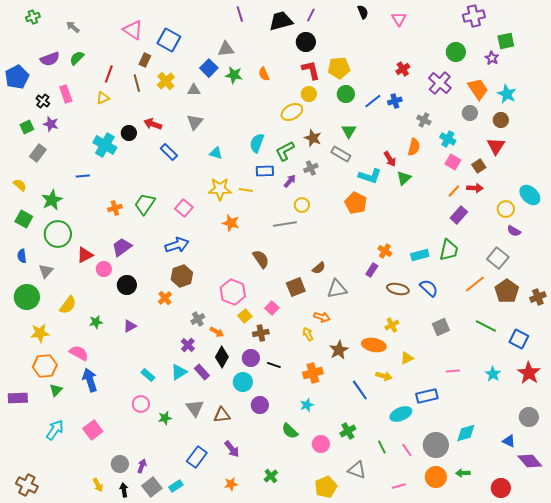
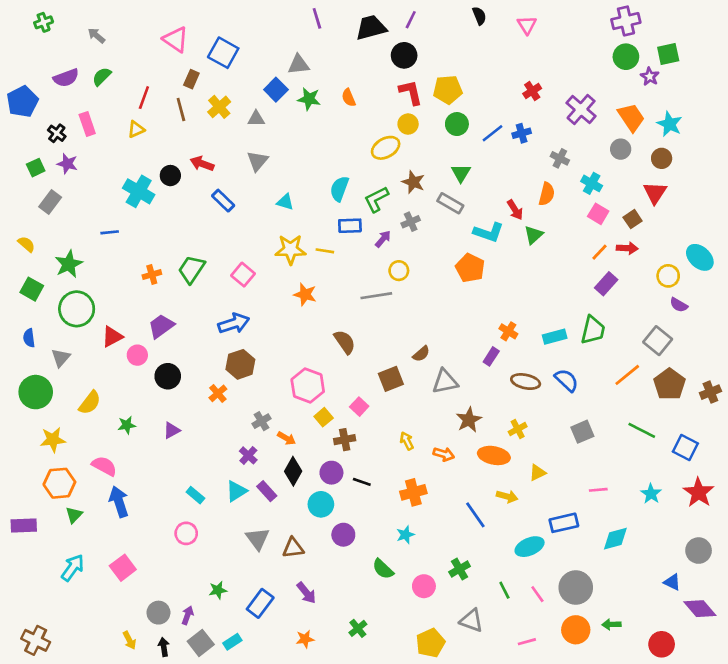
green circle: (456, 52) -> (626, 57), moved
orange arrow: (322, 317) -> (444, 454), moved
brown star: (339, 350) -> (469, 420), moved
green star: (165, 418) -> (218, 590), moved
cyan diamond: (466, 433) -> (615, 539), moved

